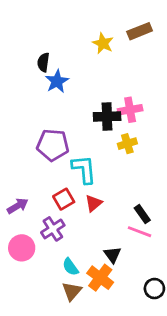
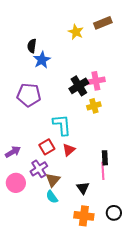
black cross: (107, 116) -> (79, 86), turned -30
purple pentagon: (53, 145) -> (29, 95), moved
black rectangle: (142, 214) -> (105, 158), turned 32
pink line: (140, 232) -> (103, 171), turned 66
orange cross: (100, 278) -> (84, 216), moved, turned -30
brown triangle: (72, 291) -> (53, 180), moved

